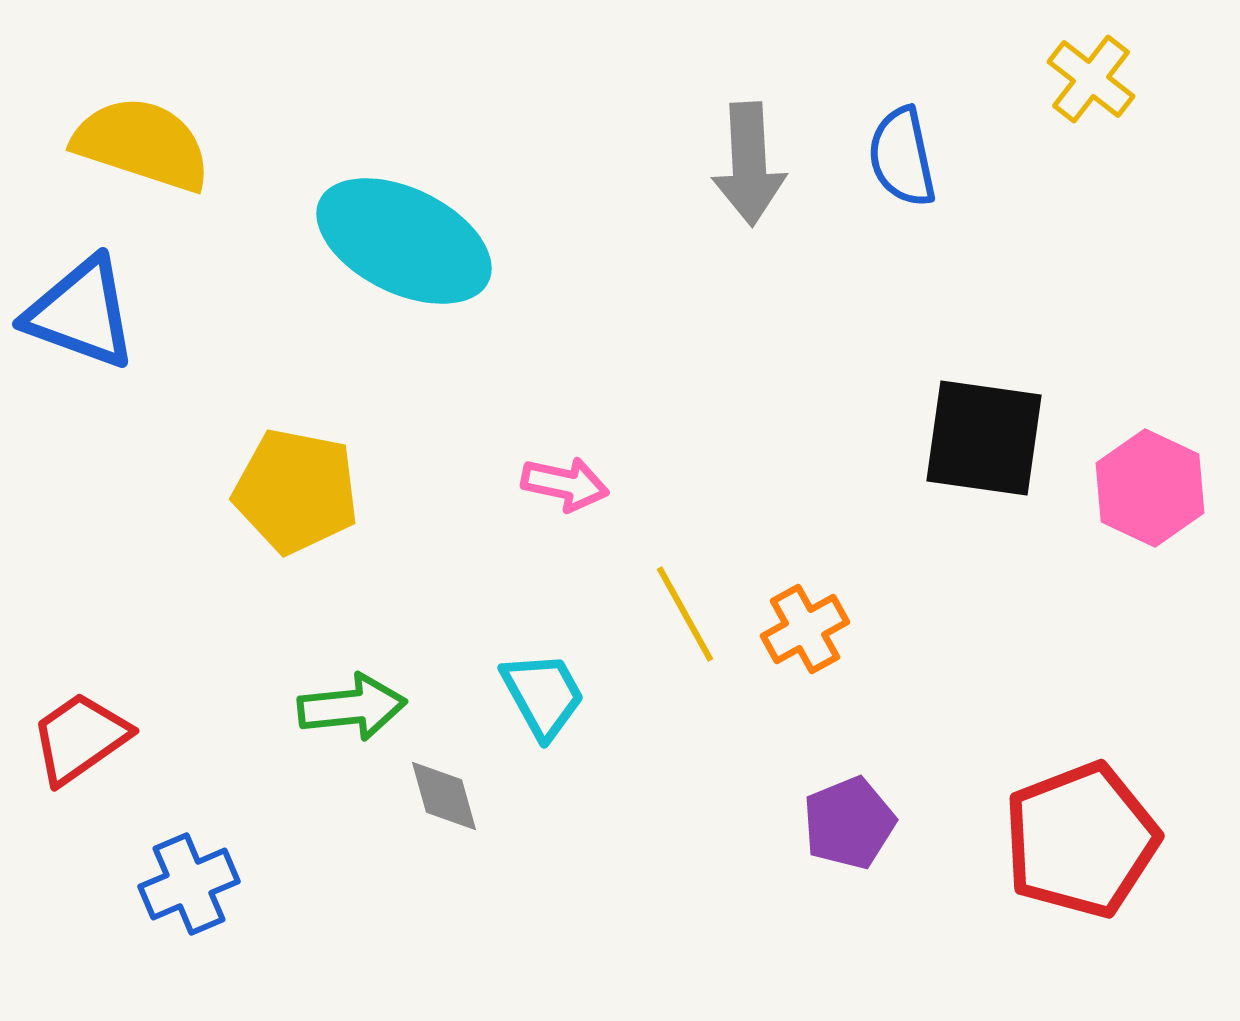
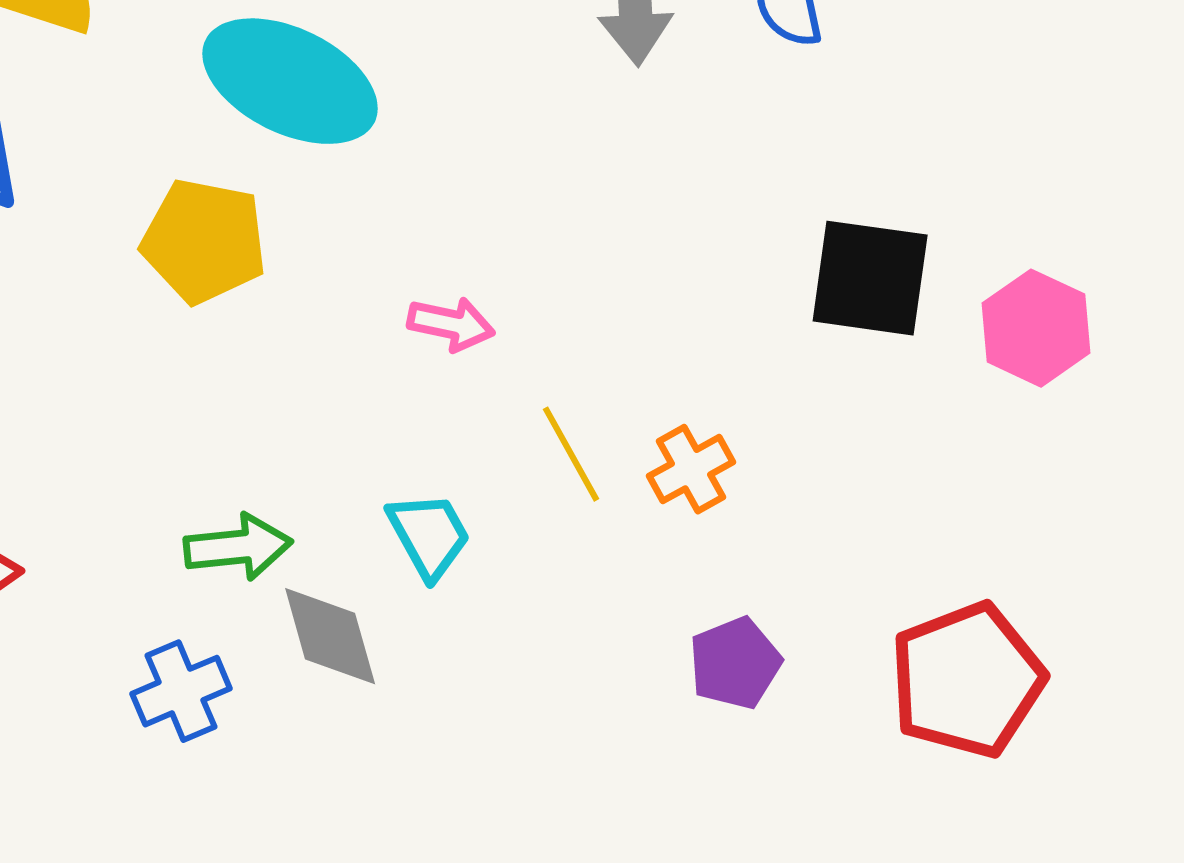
yellow pentagon: (296, 491) -> (204, 241), moved
gray diamond: (444, 796) -> (330, 636), size x1.4
blue cross: (189, 884) -> (181, 691), moved

